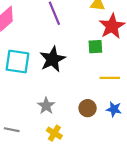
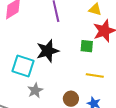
cyan square: (17, 62) -> (23, 66), moved

